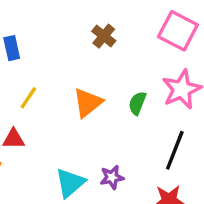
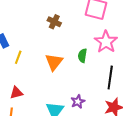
yellow line: (28, 98) -> (18, 57), moved

